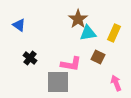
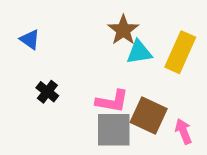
yellow rectangle: (114, 33) -> (180, 52), size x1.4
brown square: (98, 57) -> (149, 115), moved, size x1.6
gray square: (58, 82) -> (114, 130), moved

